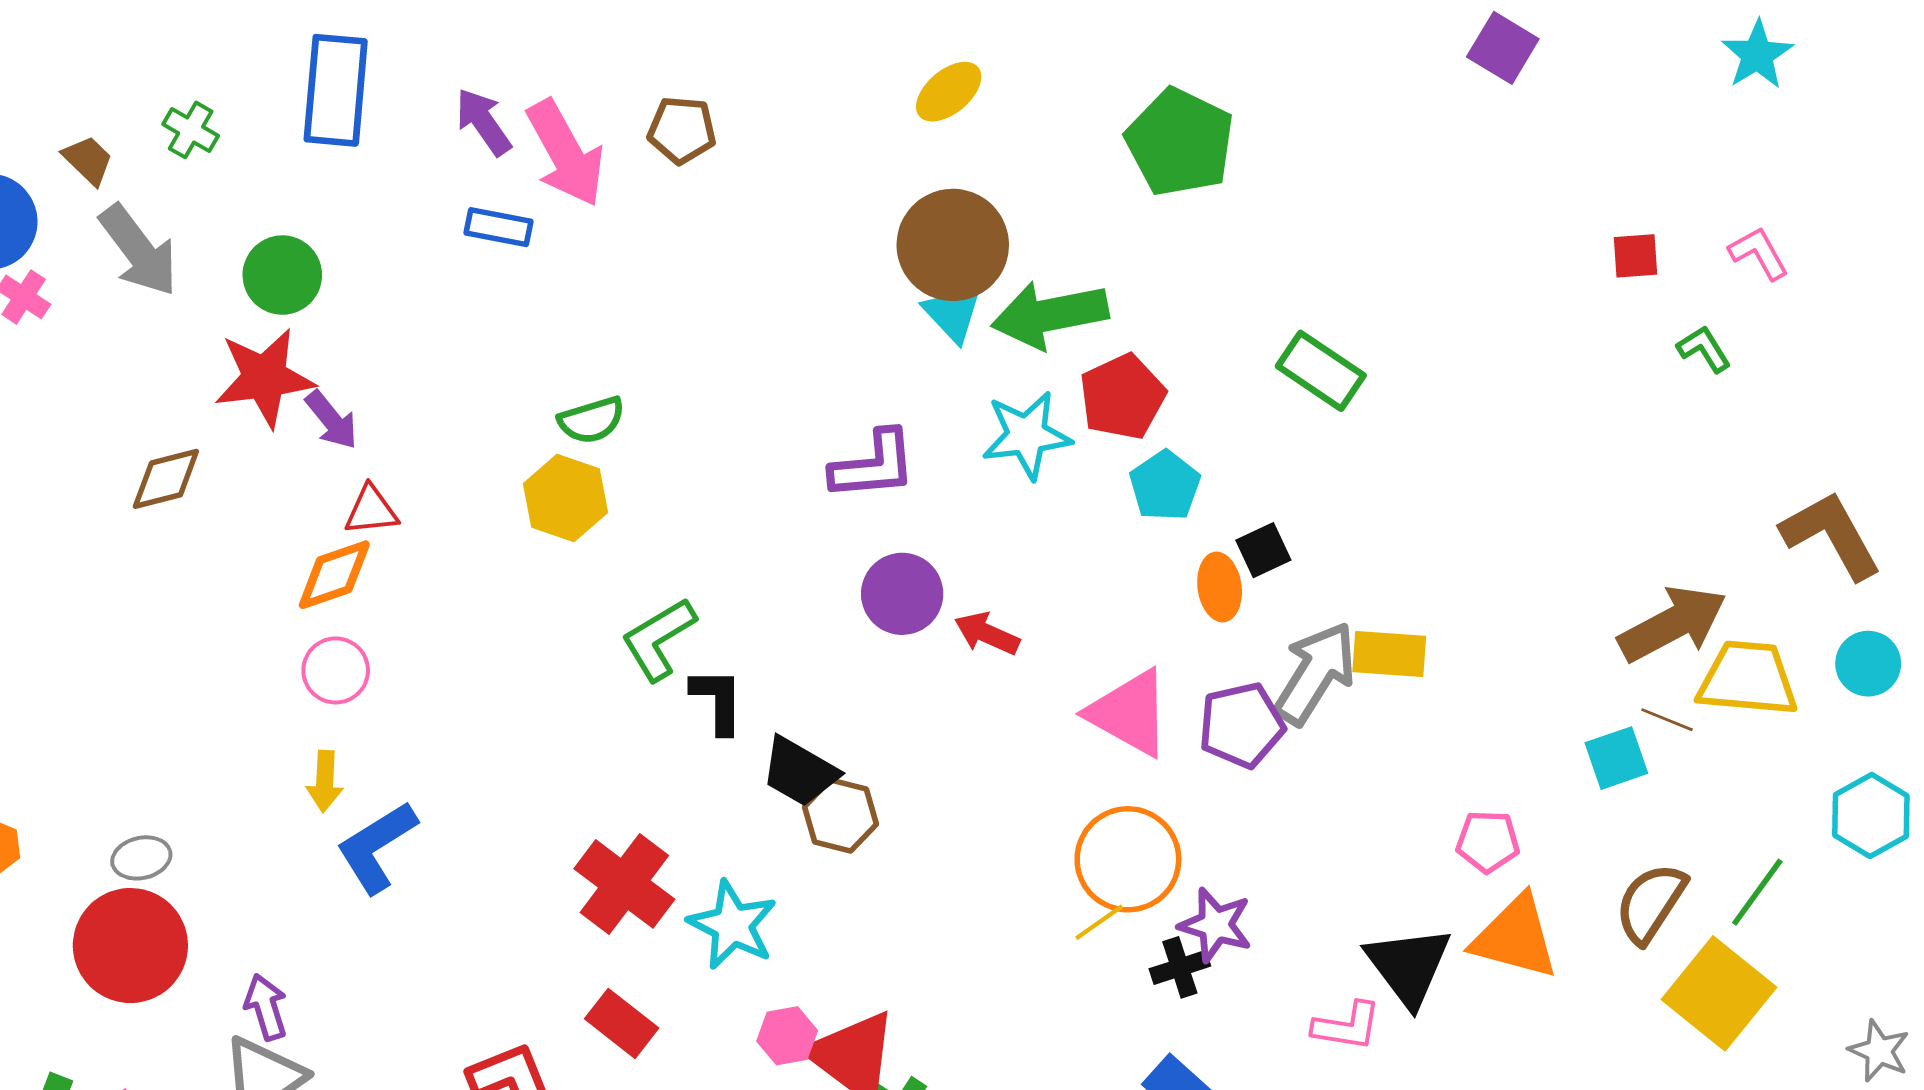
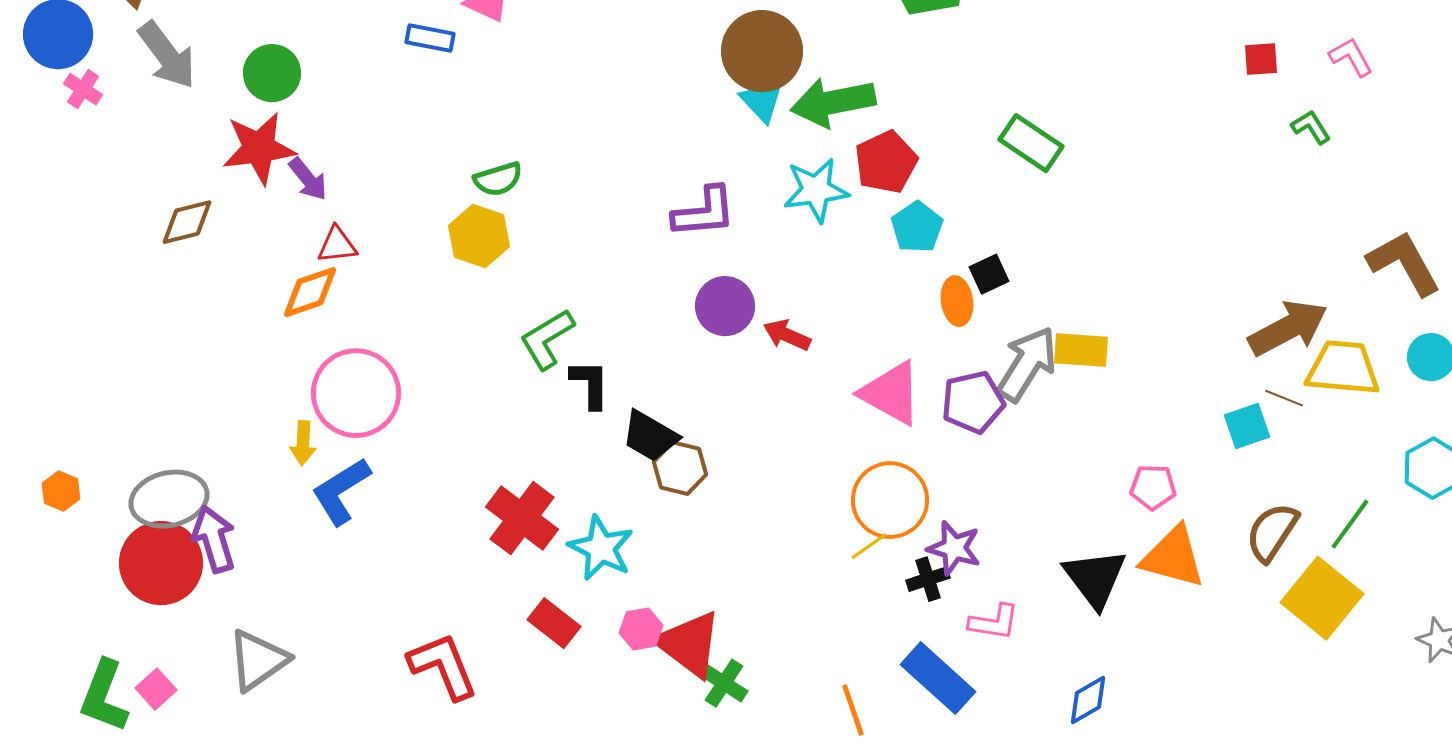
pink circle: (336, 670) -> (356, 393), moved, size x1.8
gray ellipse: (141, 858) -> (169, 499), size x1.8
purple arrow: (266, 1007) -> (214, 539), moved, size x1.4
red rectangle: (622, 1023) -> (554, 623), moved
pink L-shape: (1347, 1026) -> (994, 622), moved

